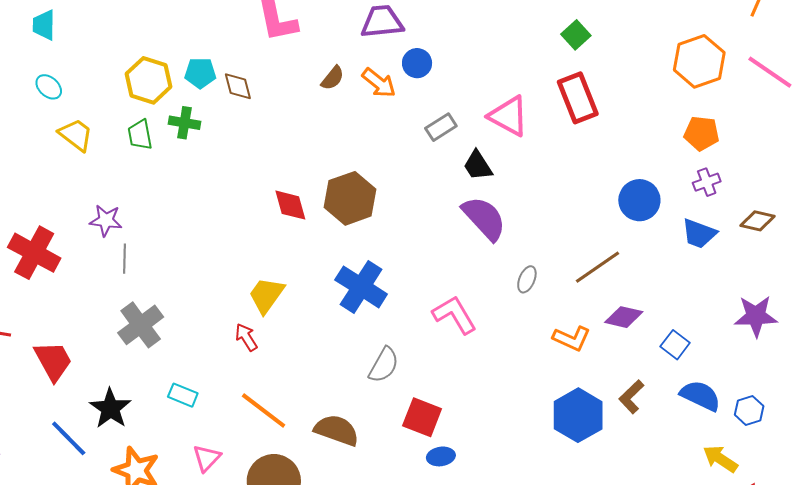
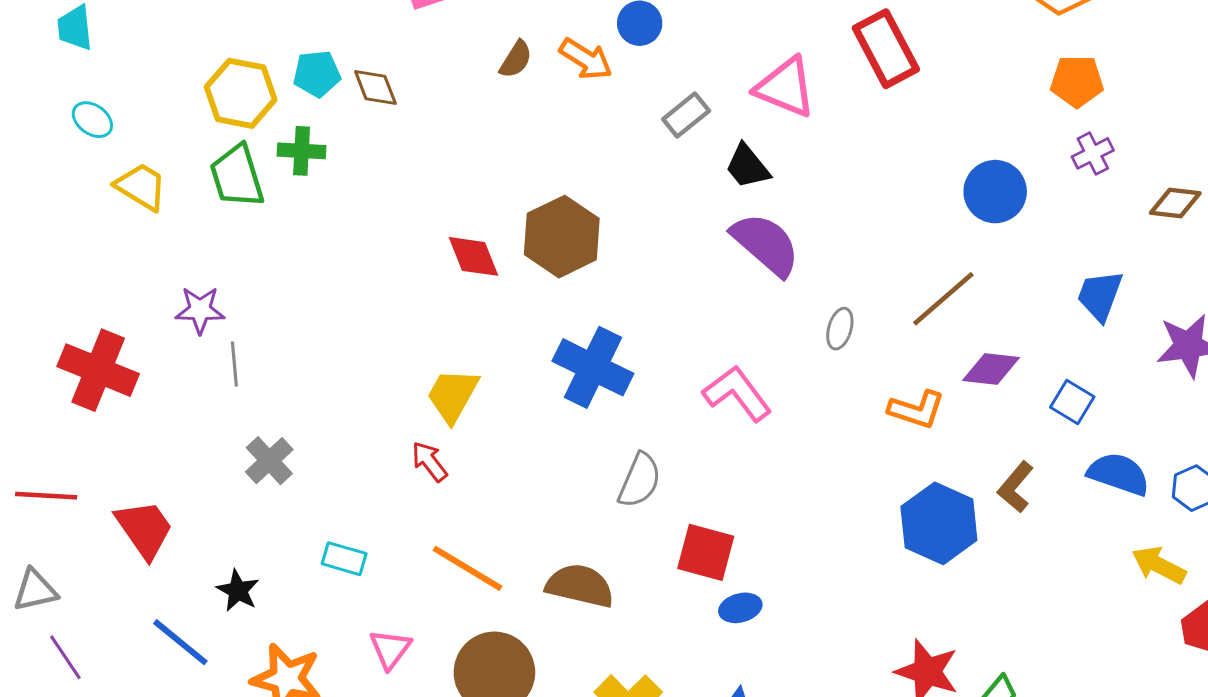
green trapezoid: (140, 135) -> (237, 176), size x1.4
blue trapezoid: (699, 234) -> (1100, 296), moved, turned 96
gray cross: (141, 325) -> (269, 461), size x0.7
black star: (110, 408) -> (238, 591), size x0.7

